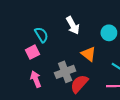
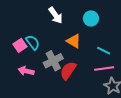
cyan semicircle: (41, 35) -> (33, 42), moved
pink arrow: (36, 79) -> (26, 71), turned -49

